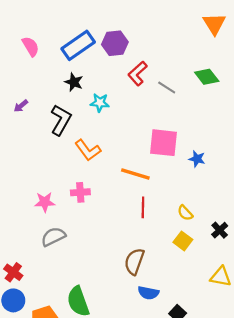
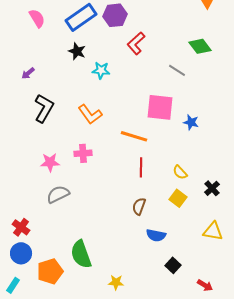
gray line: (167, 88) -> (177, 70), moved
black L-shape: (61, 120) -> (44, 108), moved
brown semicircle: (134, 261) -> (139, 206), moved, size x0.7
blue semicircle: (148, 293) -> (156, 235), moved

